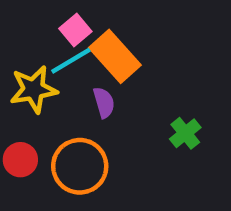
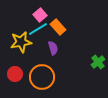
orange rectangle: (115, 56) -> (58, 27), size x0.7
green cross: (185, 133) -> (98, 62), moved

